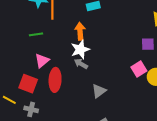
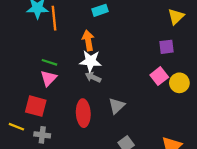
green line: (36, 34) -> (49, 62), moved, turned 32
white star: (80, 49) -> (91, 61), turned 30
red ellipse: (55, 80) -> (83, 113), moved

